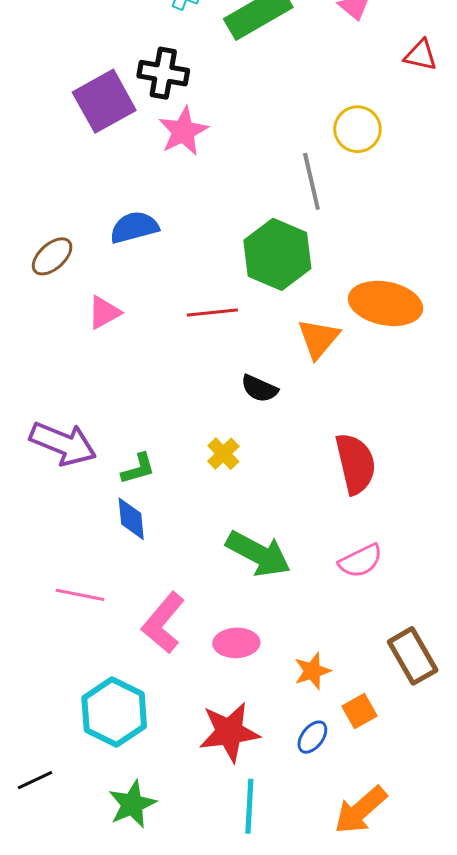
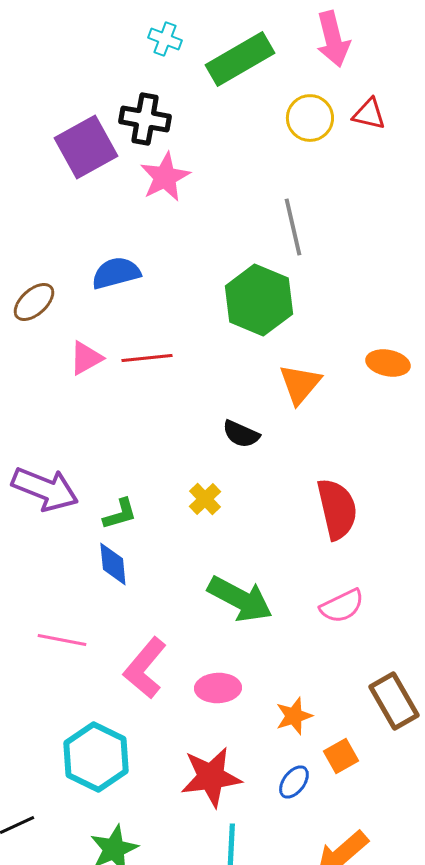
red triangle: (421, 55) -> (369, 114), moved
yellow circle: (358, 129) -> (310, 118), moved
orange ellipse: (386, 303) -> (388, 363), moved, size x0.6
red line: (212, 312) -> (147, 358), moved

